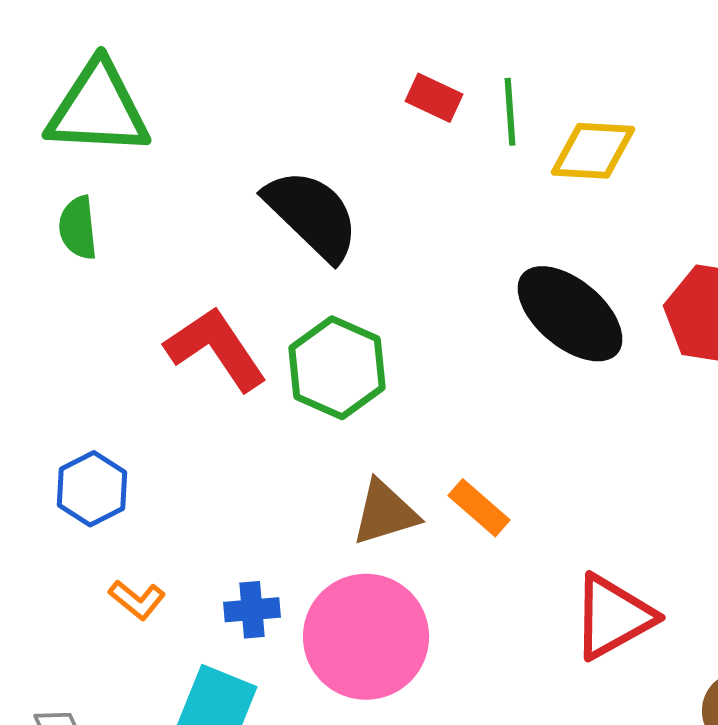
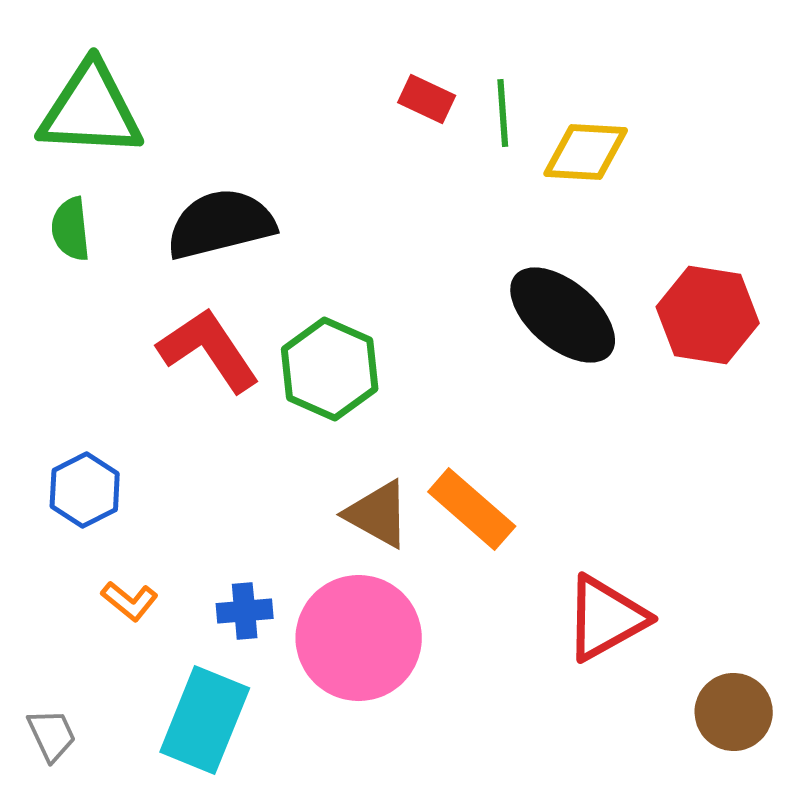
black semicircle: (312, 215) -> (221, 224), moved, turned -58
orange rectangle: (479, 508) -> (472, 509), size x1.4
brown triangle: (385, 513) -> (378, 514), turned 46

